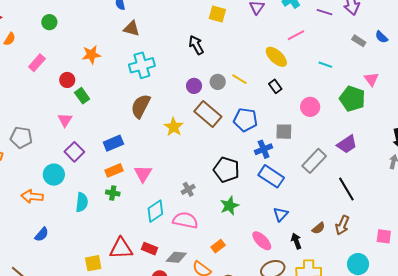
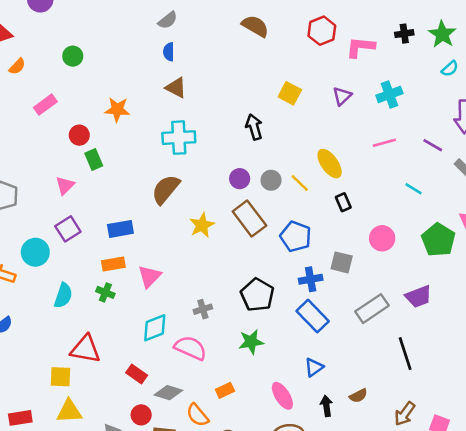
purple line: (325, 12) -> (433, 145), moved
yellow ellipse: (276, 57) -> (330, 164), moved
brown arrow: (342, 225) -> (405, 414), moved
red triangle: (121, 248) -> (85, 349), moved

